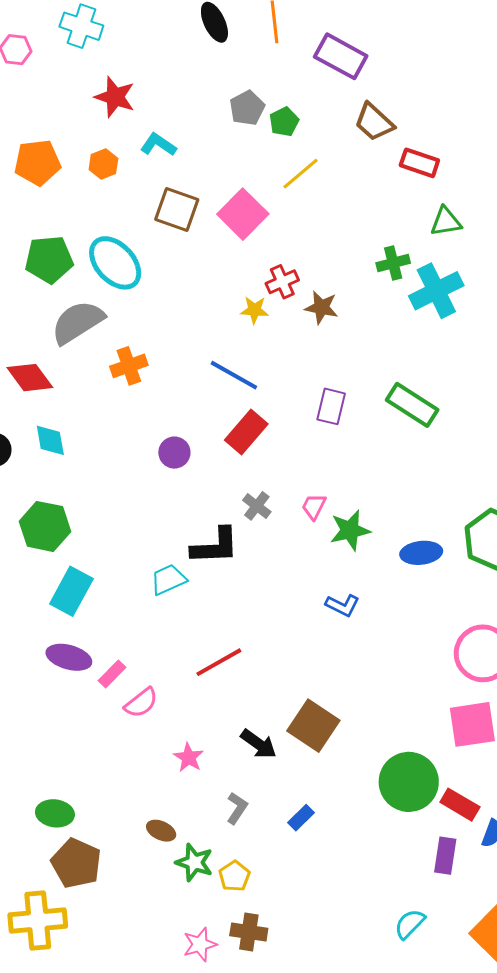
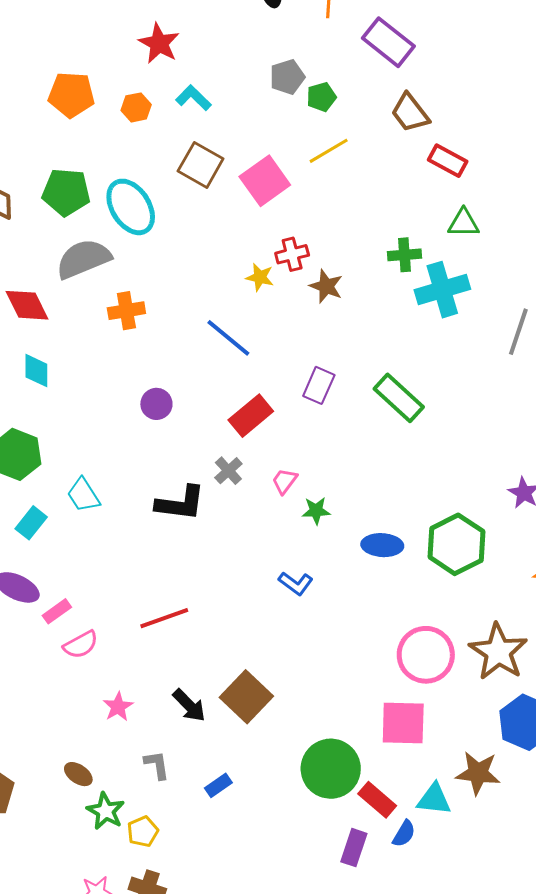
red rectangle: (246, 432) -> (251, 416), moved
green star: (350, 530) -> (316, 511), size x0.7
cyan trapezoid: (168, 580) -> (83, 495), moved, turned -108
cyan rectangle: (71, 591) -> (31, 523), size x0.7
gray L-shape: (237, 808) -> (157, 765), turned -52

